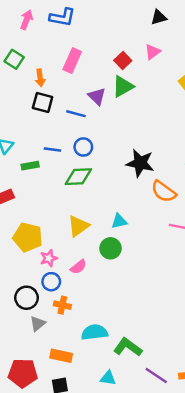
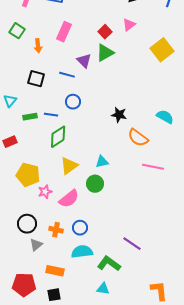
black square: (43, 103) -> (36, 79), moved
blue line: (52, 149) -> (51, 115), moved
black star: (140, 163) -> (119, 115), size x0.7
green diamond: (78, 177) -> (58, 137), moved, turned -30
pink semicircle: (78, 267) -> (69, 199), size x1.5
blue circle: (51, 282) -> (80, 228), moved
purple line: (156, 376) -> (132, 244), moved
cyan triangle: (108, 378) -> (103, 289), moved

